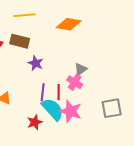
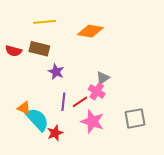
red line: (59, 92) -> (80, 102), turned 56
cyan semicircle: (53, 109) -> (37, 119), moved

